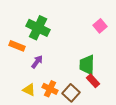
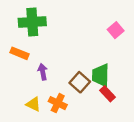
green cross: (38, 28) -> (32, 22), moved, turned -30
purple arrow: (37, 62) -> (43, 72), turned -48
brown square: (71, 93) -> (80, 82), moved

